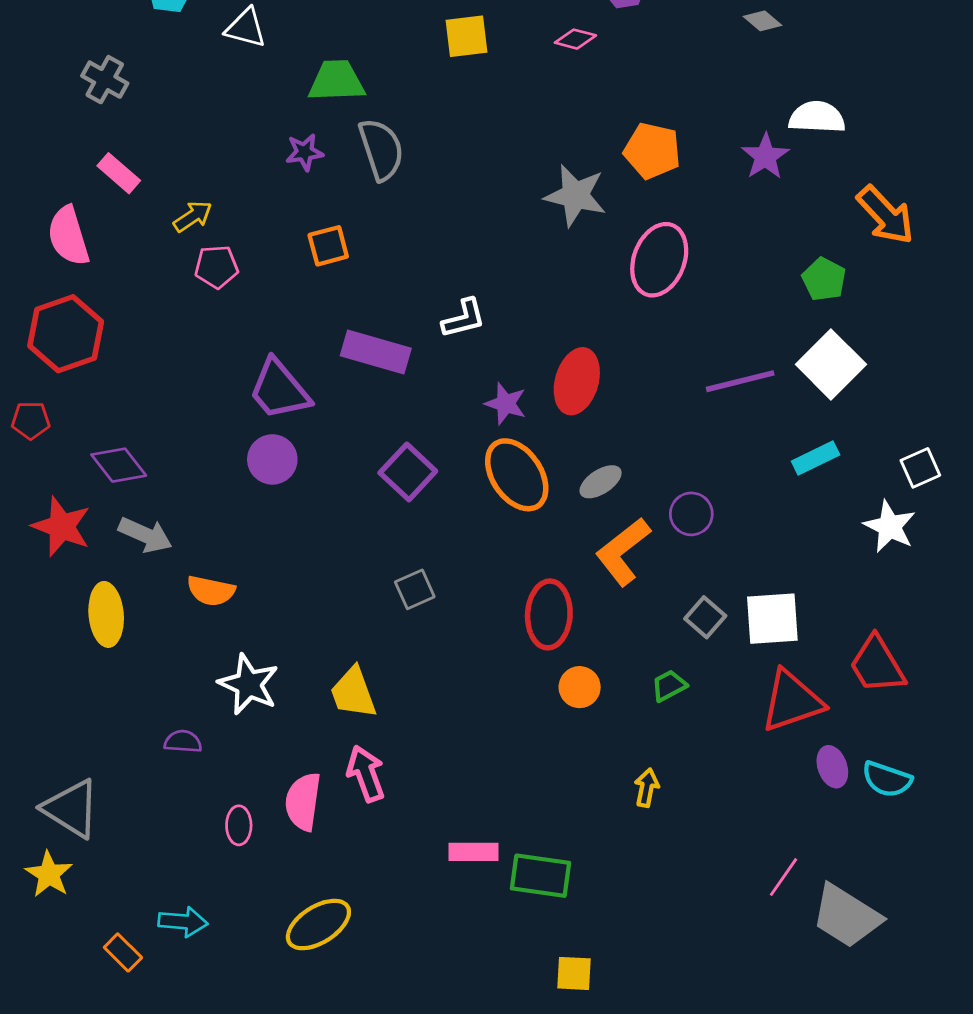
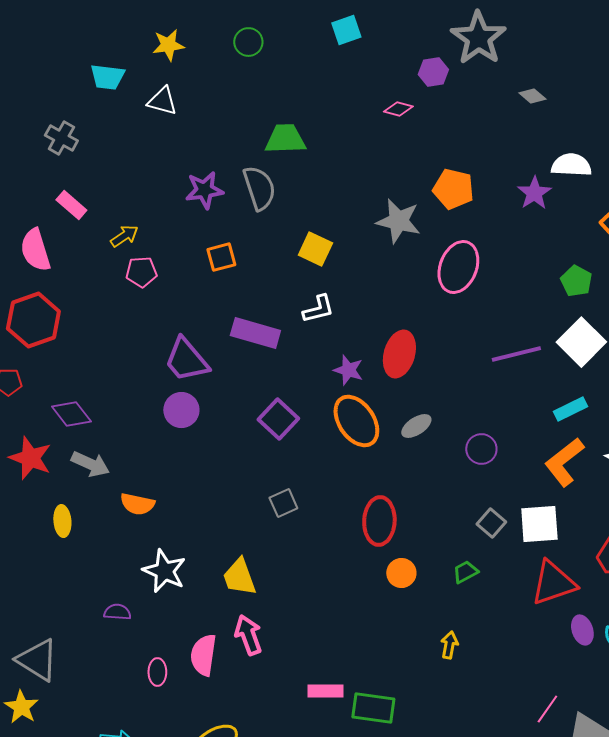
yellow square: (466, 36) -> (315, 249), moved, turned 32
green trapezoid: (337, 81) -> (285, 139), moved
purple star: (304, 152) -> (204, 190), size x1.4
orange L-shape: (623, 552) -> (564, 462), moved
yellow ellipse: (106, 614) -> (62, 521), size x0.7

